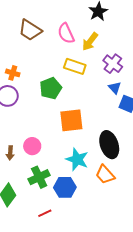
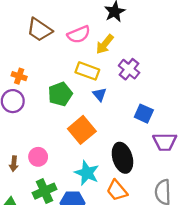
pink semicircle: (66, 33) -> (79, 34), turned -90
blue triangle: (115, 88) -> (100, 94), moved
orange square: (71, 120) -> (82, 130), turned -35

